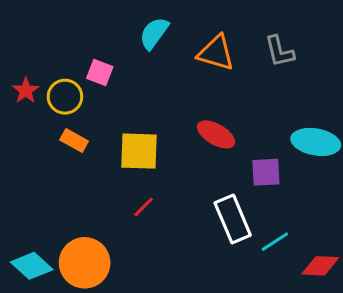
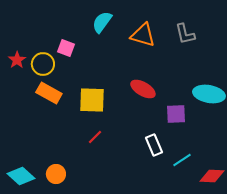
orange rectangle: (74, 140) -> (49, 93), size x1.4
white rectangle: (233, 219) -> (154, 145), size x0.7
orange circle: (85, 263) -> (56, 174), size x0.6

